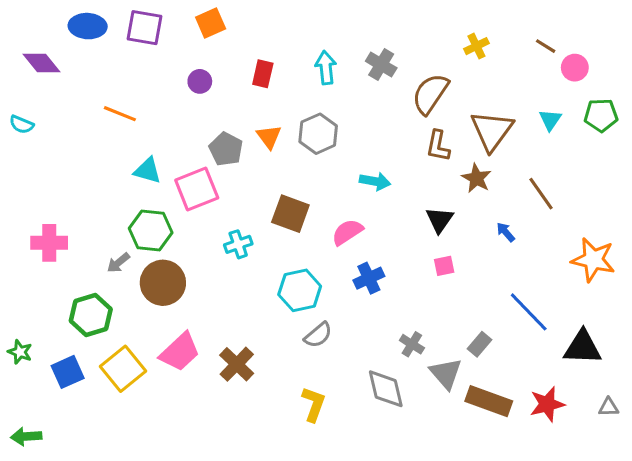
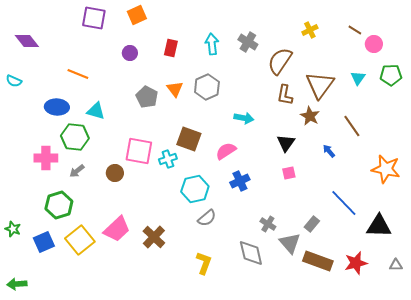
blue ellipse: (88, 26) -> (57, 107), moved
pink square: (197, 189) -> (139, 151), moved, turned 32
green hexagon: (151, 230) -> (75, 137), moved
pink cross: (49, 243) -> (46, 158), moved
cyan cross: (238, 244) -> (168, 159), moved
brown circle: (163, 283) -> (115, 173), moved, size x0.6

